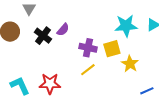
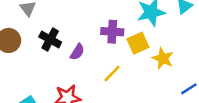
purple semicircle: (63, 30) -> (77, 52), moved
purple cross: (88, 48) -> (112, 32), moved

